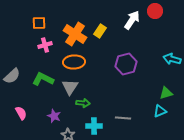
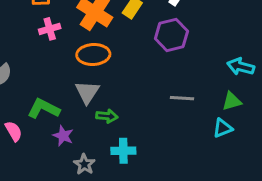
cyan arrow: (172, 59) -> (241, 67), moved
purple hexagon: (126, 64) -> (171, 35), moved
green L-shape: (43, 79) -> (44, 109), moved
gray line: (123, 118) -> (182, 98), moved

